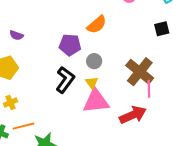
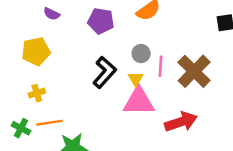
purple pentagon: (70, 45) -> (101, 21), moved
pink line: (149, 89) -> (161, 66), moved

